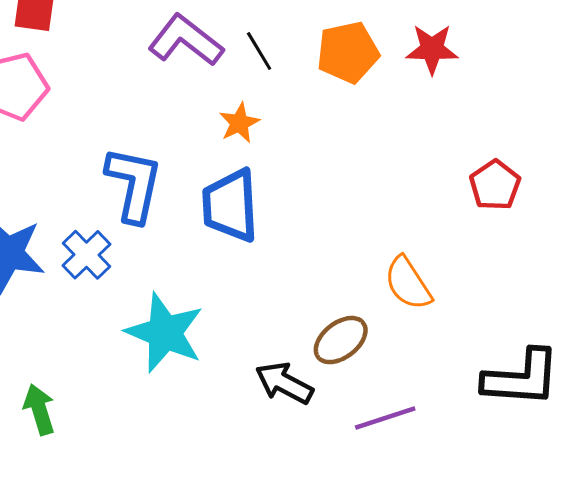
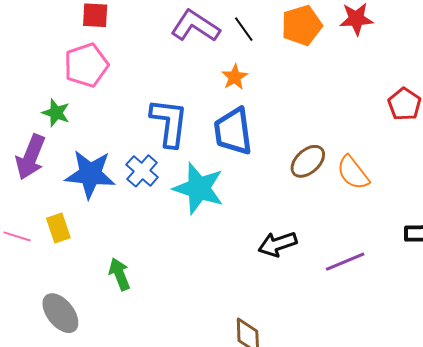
cyan star: (165, 333) -> (199, 188), moved
brown ellipse: (341, 340) -> (308, 161), moved
black arrow: (284, 383) -> (277, 244), turned -42

